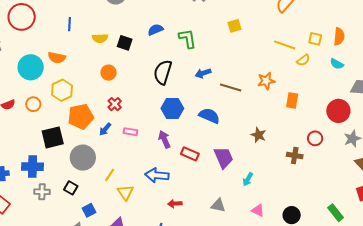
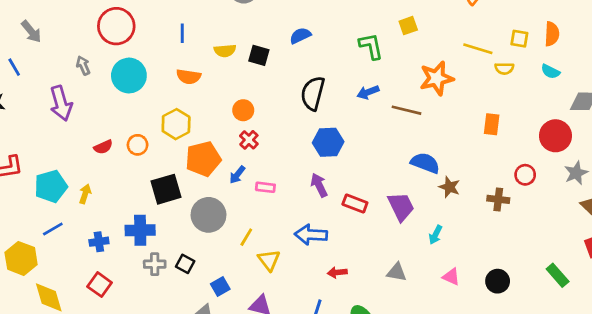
green L-shape: (188, 39) -> (371, 46), moved
orange semicircle: (57, 58) -> (189, 77), moved
yellow semicircle: (303, 60) -> (504, 68), turned 40
cyan circle: (31, 67) -> (129, 76), moved
orange circle: (109, 73) -> (243, 110), moved
orange star: (266, 81) -> (437, 78), moved, size x1.4
blue semicircle: (209, 116) -> (425, 163), moved
pink rectangle: (130, 132) -> (265, 187), moved
brown star: (258, 135) -> (449, 187), moved
black square: (71, 188) -> (185, 264), moved

